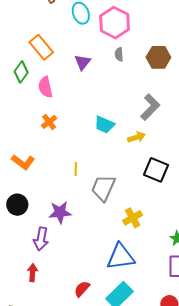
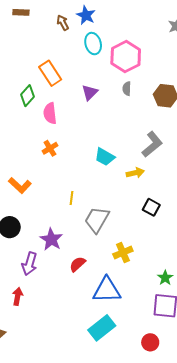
black square: (156, 170) -> (151, 207), size x0.7
purple star: (60, 212) -> (51, 239), turned 30
red semicircle: (82, 289) -> (78, 264), moved

